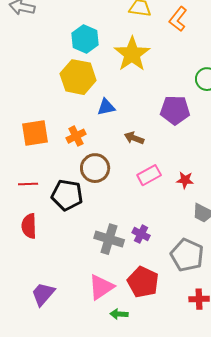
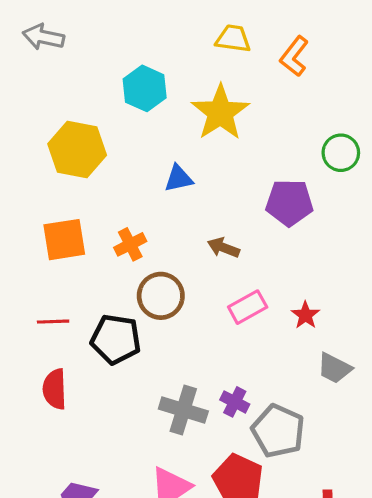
yellow hexagon: (78, 77) -> (77, 150), moved
blue triangle: (106, 107) -> (178, 178), moved
red star: (185, 180) -> (305, 315), turned 30
gray pentagon: (187, 255) -> (278, 431), moved

